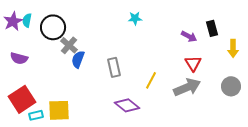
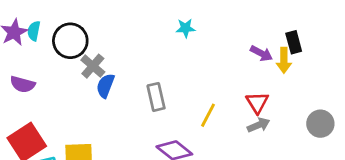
yellow arrow: (233, 48) -> (284, 60), moved
red triangle: (193, 63) -> (257, 103), moved
gray arrow: (187, 87) -> (259, 125), size x0.6

